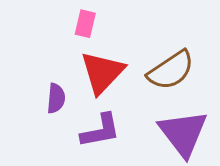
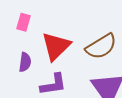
pink rectangle: (85, 24) -> (24, 22), moved

